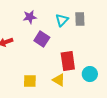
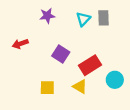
purple square: (42, 39) -> (61, 54), moved
red rectangle: (68, 61) -> (90, 65), turned 66

